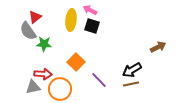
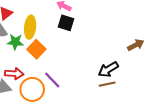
yellow ellipse: (71, 20) -> (30, 27), moved
orange square: (76, 62) -> (36, 49), moved
purple line: (99, 80) -> (52, 80), moved

